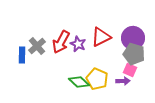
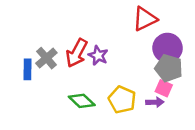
red triangle: (101, 37) -> (145, 19), moved
green diamond: (79, 82) -> (82, 101), moved

